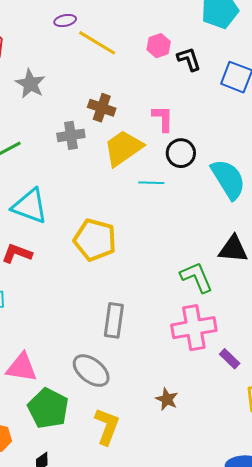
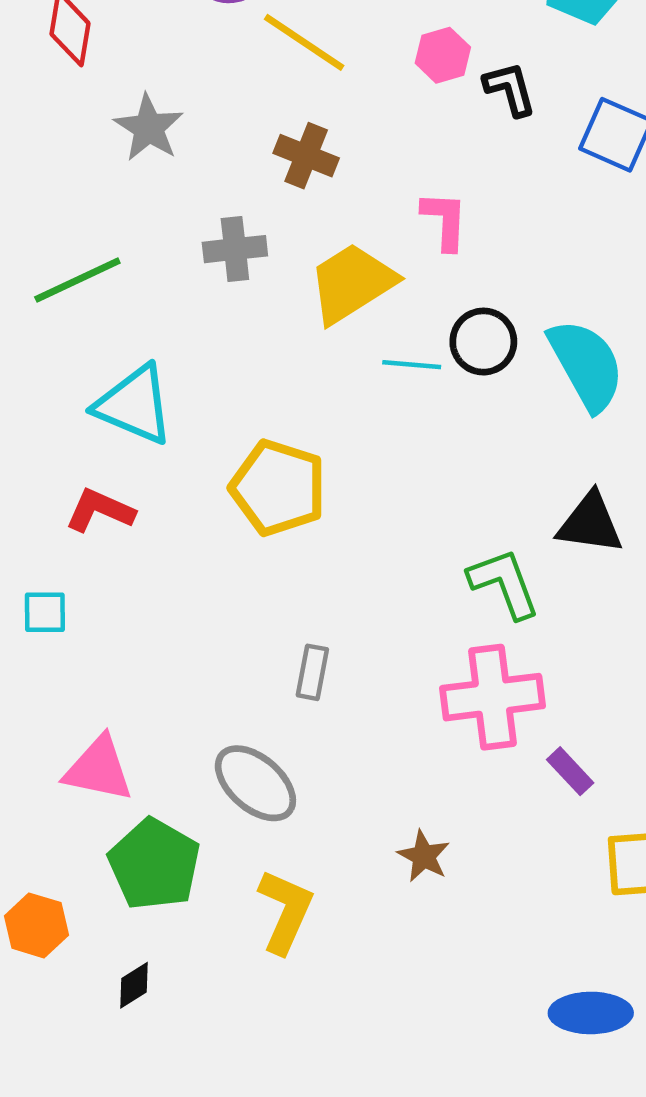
brown cross: (102, 108) -> (306, 156), moved
black circle: (181, 153) -> (483, 342), moved
gray rectangle: (114, 320) -> (312, 672), size x0.7

